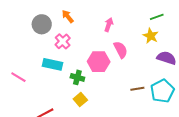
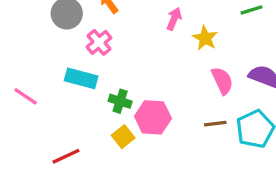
yellow star: (151, 36) -> (205, 38), moved
pink semicircle: (121, 50) -> (222, 81), moved
pink hexagon: (99, 62) -> (153, 117), moved

